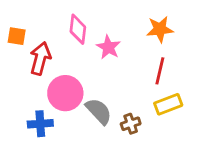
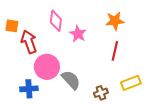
red arrow: (40, 58) -> (29, 42), turned -35
yellow rectangle: (168, 104) -> (131, 83), moved
brown cross: (131, 124) -> (101, 93), moved

